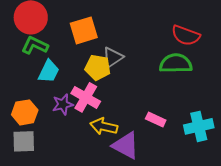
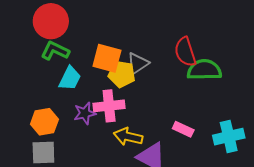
orange square: (84, 30) -> (107, 58), moved, turned 32
red semicircle: (186, 35) -> (185, 52), moved, turned 52
pink cross: (86, 97) -> (109, 106), turned -36

